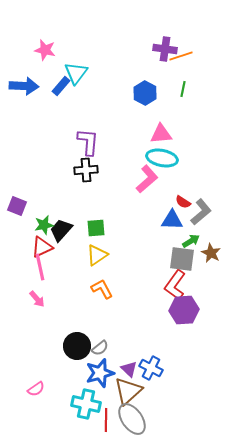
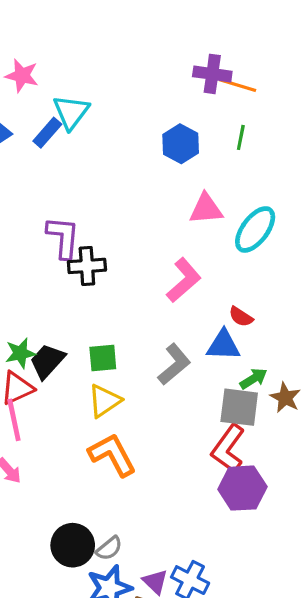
orange line: (181, 56) -> (238, 85), turned 35
purple L-shape: (88, 142) -> (63, 237), moved
cyan ellipse: (162, 158) -> (255, 229), moved, turned -64
gray L-shape: (201, 212) -> (174, 364), moved
orange L-shape: (102, 289) -> (112, 455), size x1.4

